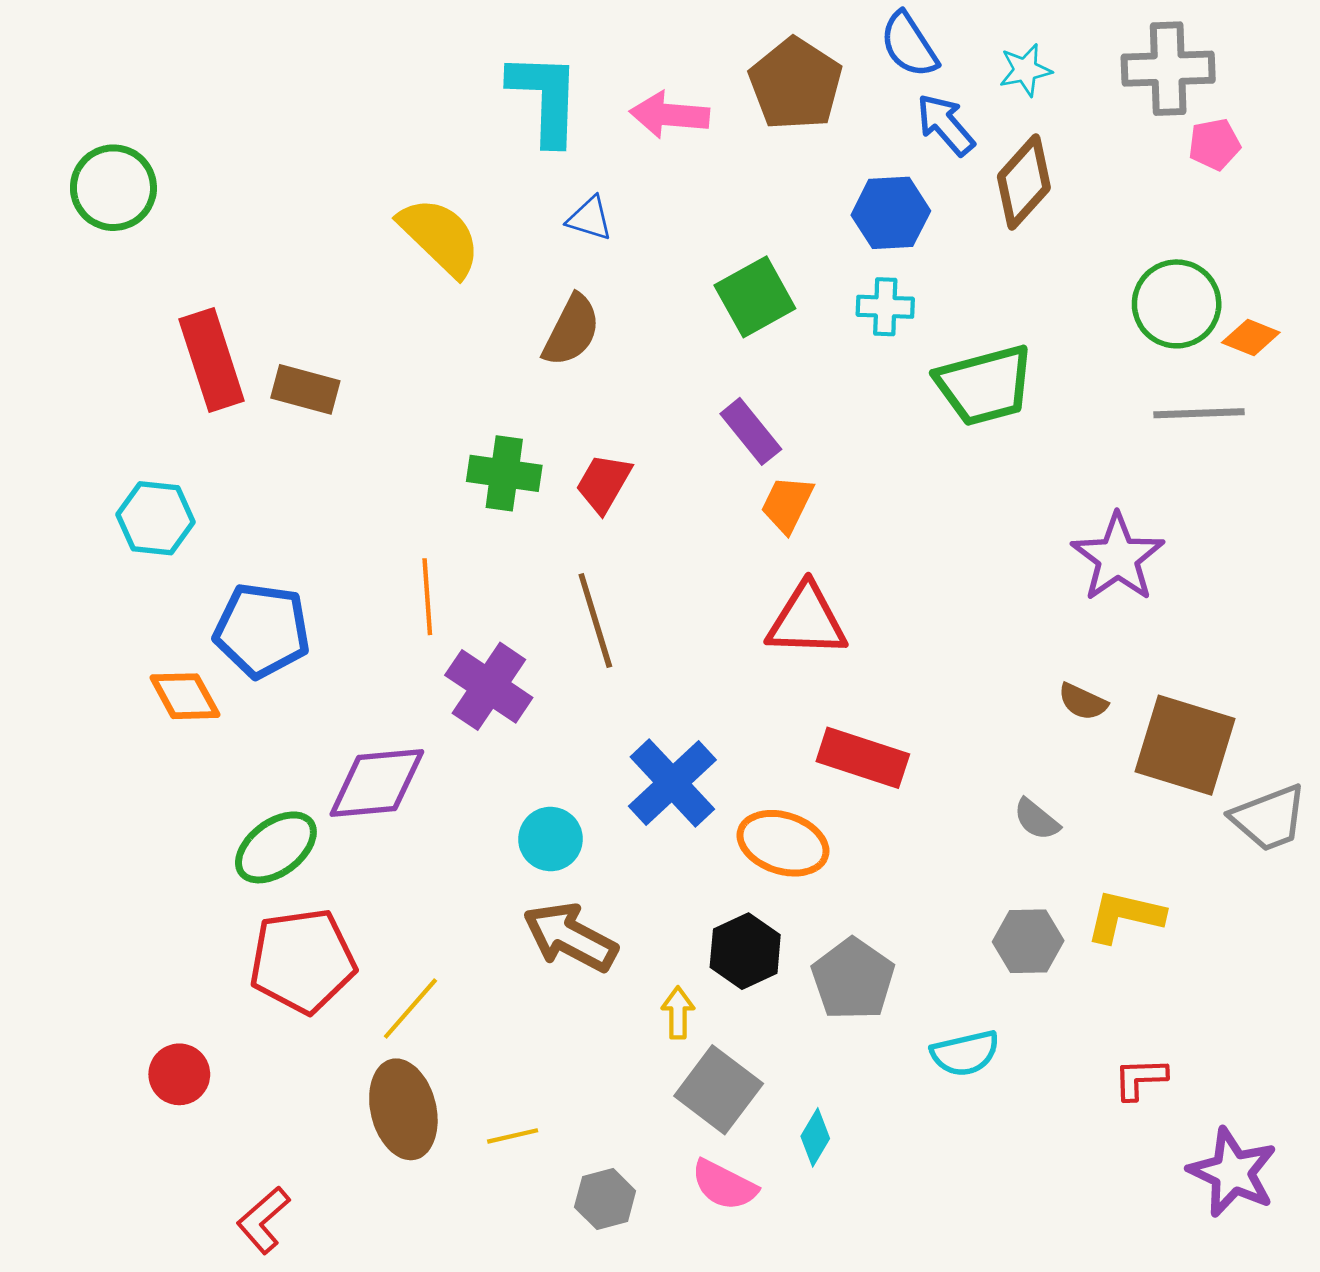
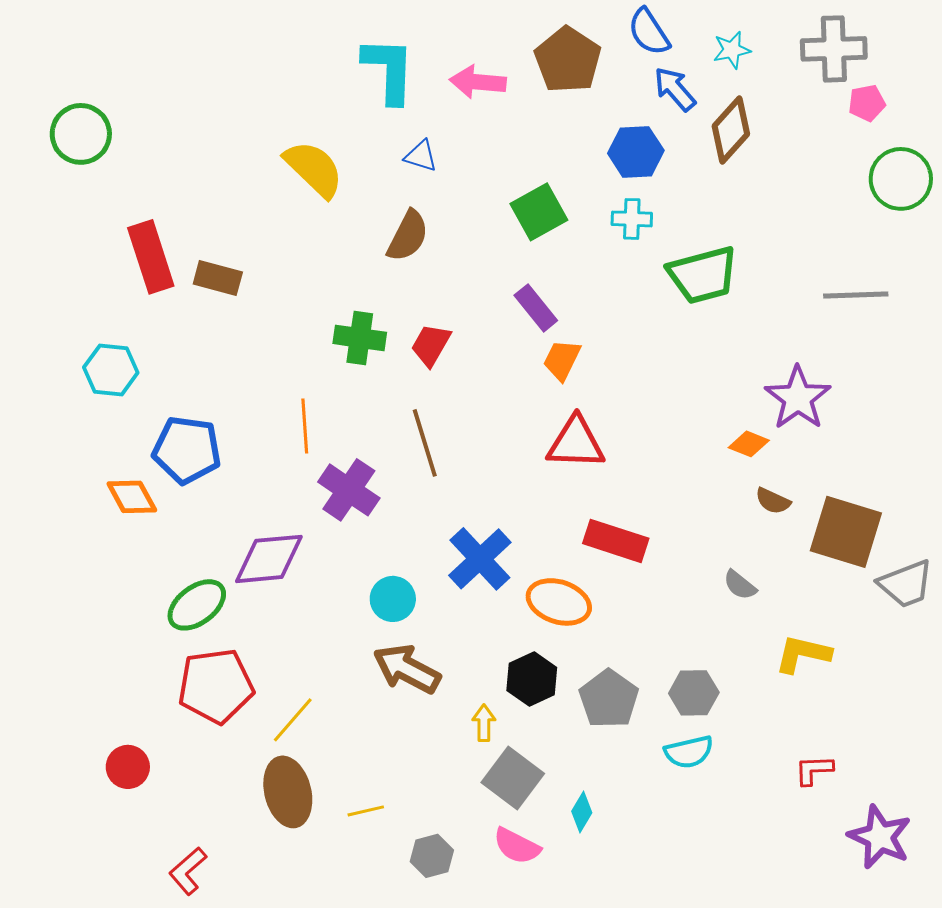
green circle: (1177, 304) -> (901, 179), moved
orange diamond: (1251, 338) -> (749, 444), moved
gray hexagon: (1028, 941) -> (694, 693), moved

